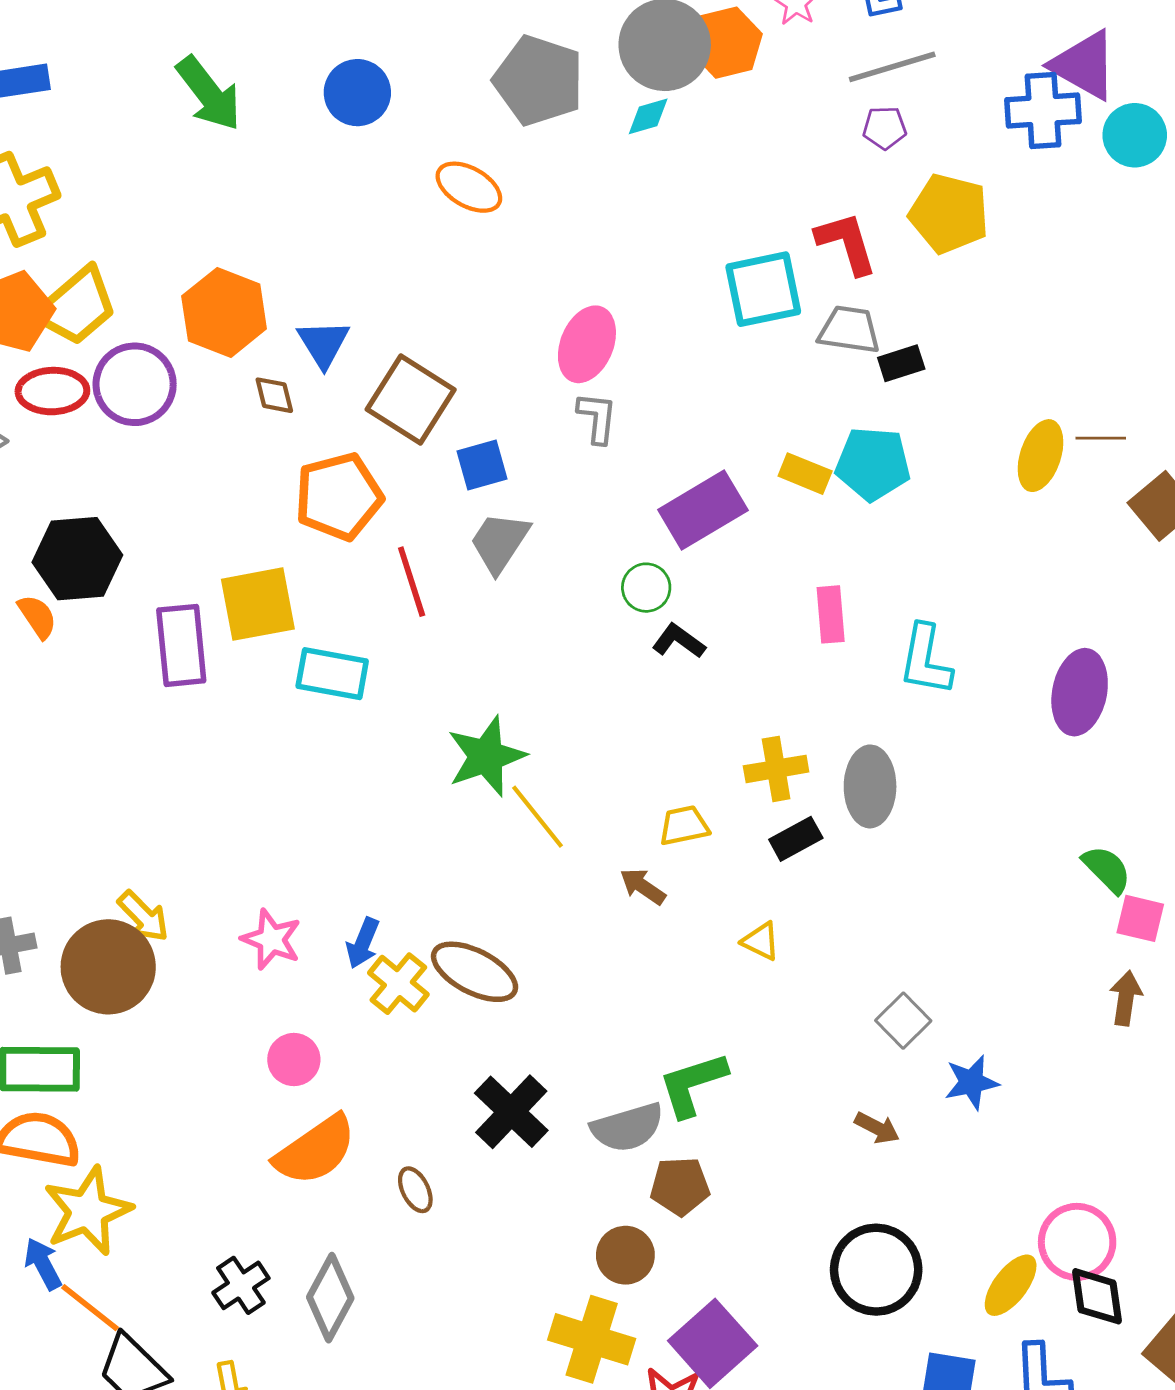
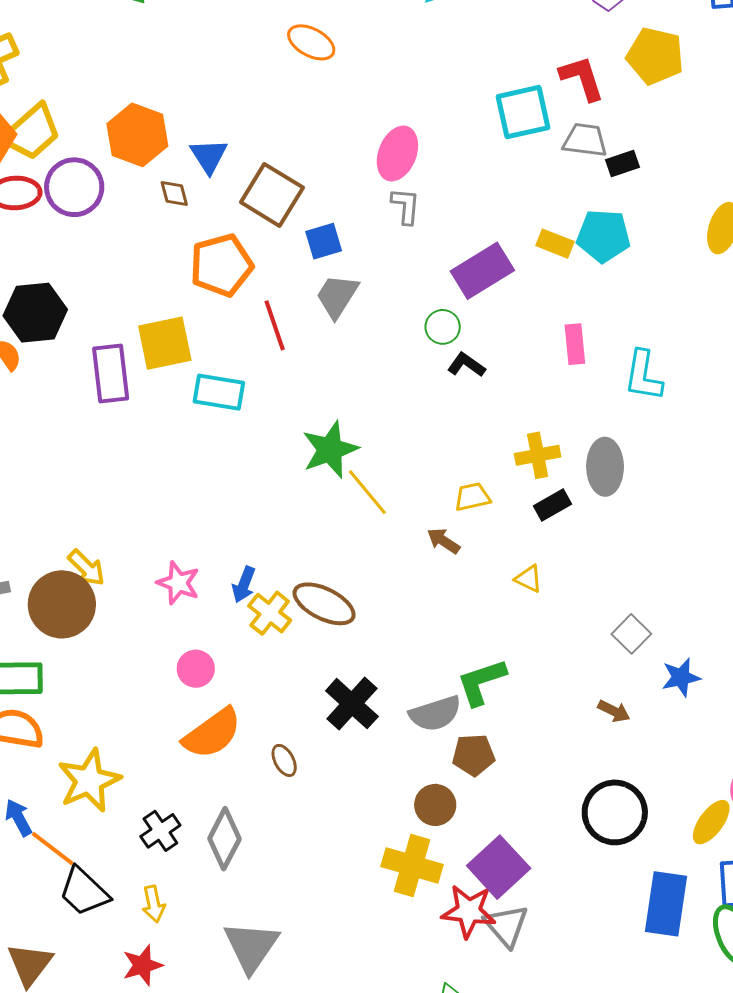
yellow star: (88, 1211) -> (89, 781), moved

